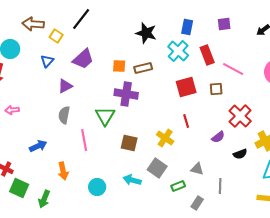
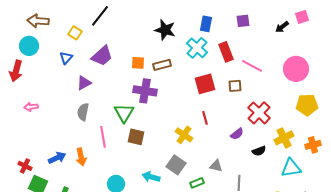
brown arrow: (33, 24) -> (38, 21), moved
brown square: (129, 143) -> (136, 137), moved
blue arrow: (38, 146) -> (57, 158), moved
orange arrow: (63, 171) -> (81, 157), moved

